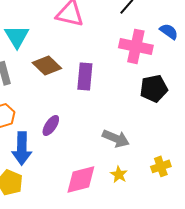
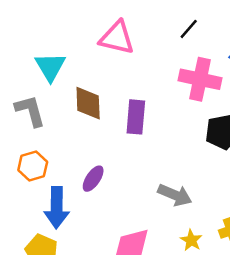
brown diamond: (47, 65) -> (88, 103), turned 44
yellow star: (119, 174) -> (191, 240), moved

